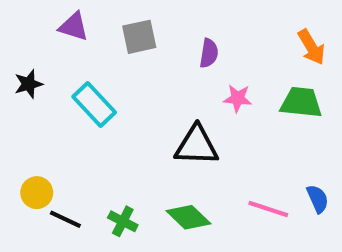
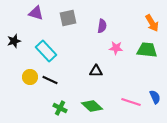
black triangle: (197, 145) -> (96, 71), size x0.6
yellow circle: (37, 193) -> (30, 77), moved
black line: (65, 219) -> (50, 80), moved

